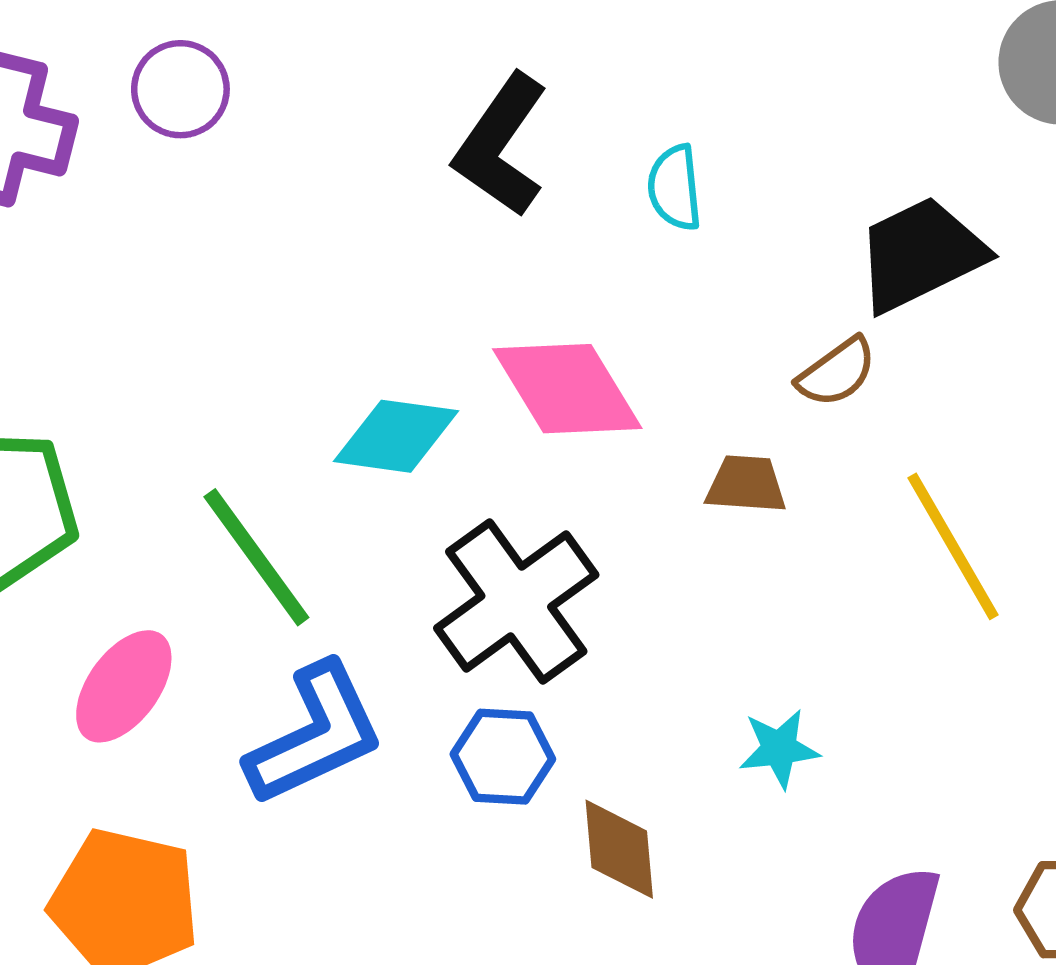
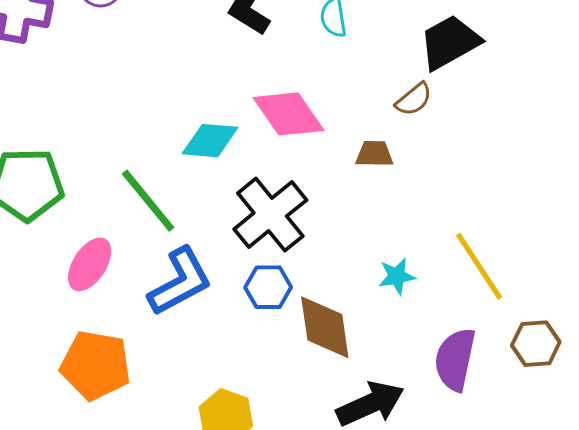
yellow line: (953, 546) -> (479, 266), moved
brown diamond: (619, 849) -> (325, 327), size x1.4

